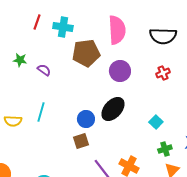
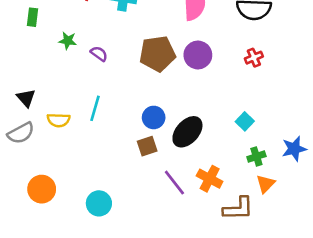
brown pentagon: (86, 53) -> (158, 54), moved
black ellipse: (113, 109) -> (187, 132), moved

